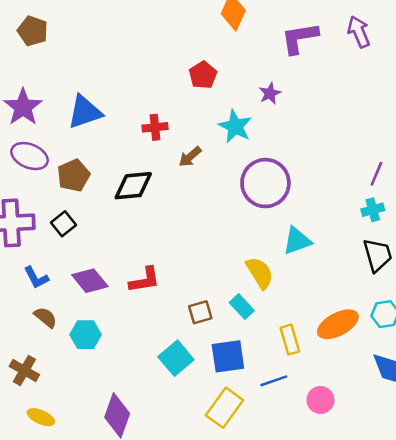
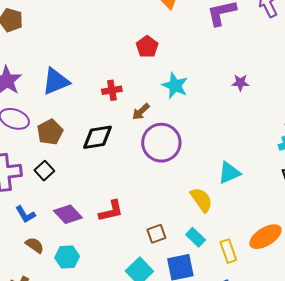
purple star: (270, 93) -> (240, 83), moved, turned 30
purple circle: (265, 183) -> (161, 143), moved
cyan rectangle: (242, 307) -> (196, 237), moved

